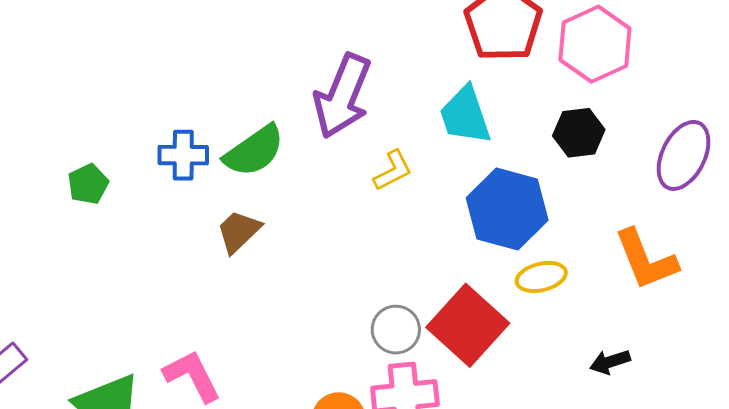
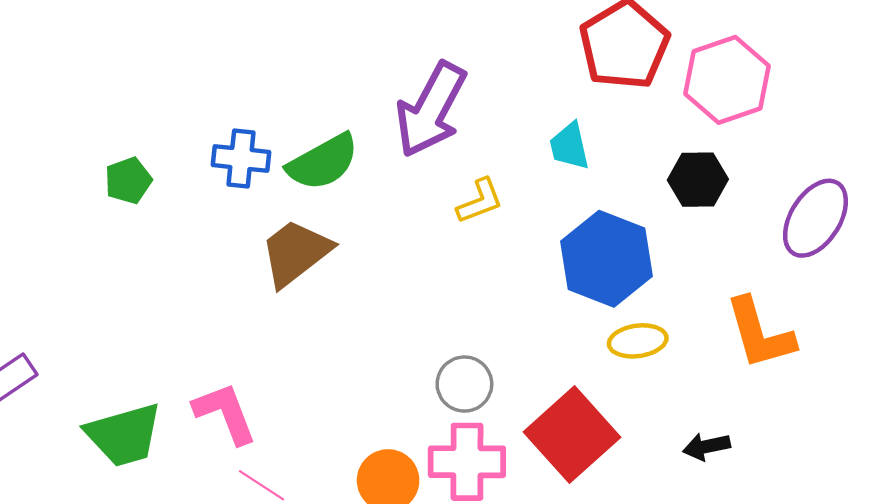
cyan trapezoid: (465, 115) -> (569, 146), size x0.7
brown trapezoid: (239, 231) -> (296, 253), size x1.4
red square: (468, 325) -> (572, 435), moved

